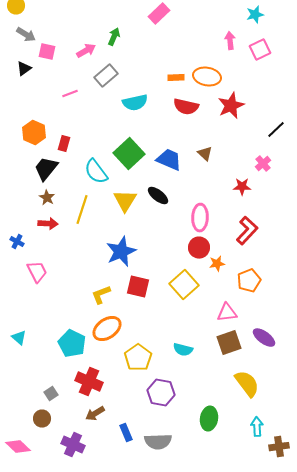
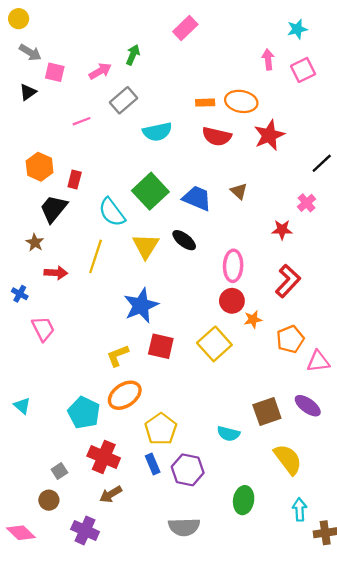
brown star: (47, 198) -> (35, 242), moved
pink triangle: (227, 313) -> (318, 361), moved
cyan semicircle: (183, 350) -> (228, 434), moved
blue rectangle: (126, 433) -> (153, 464), moved

